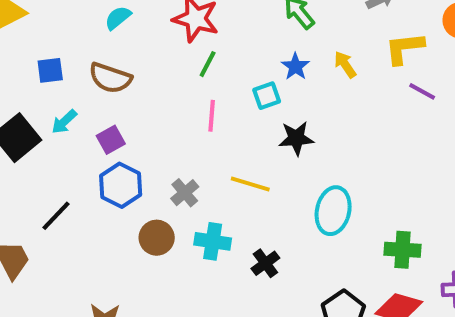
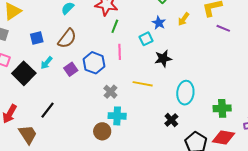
yellow arrow: (345, 65) -> (184, 19), turned -104
brown semicircle: (110, 78) -> (67, 39), turned -65
blue hexagon: (121, 185) -> (94, 63), moved
brown circle: (157, 238) -> (102, 131), moved
cyan cross: (213, 241) -> (117, 116), moved
black cross: (265, 263) -> (171, 120), moved

